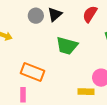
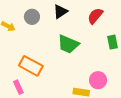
gray circle: (36, 16) -> (32, 17), moved
pink rectangle: (23, 95) -> (18, 87), turned -32

